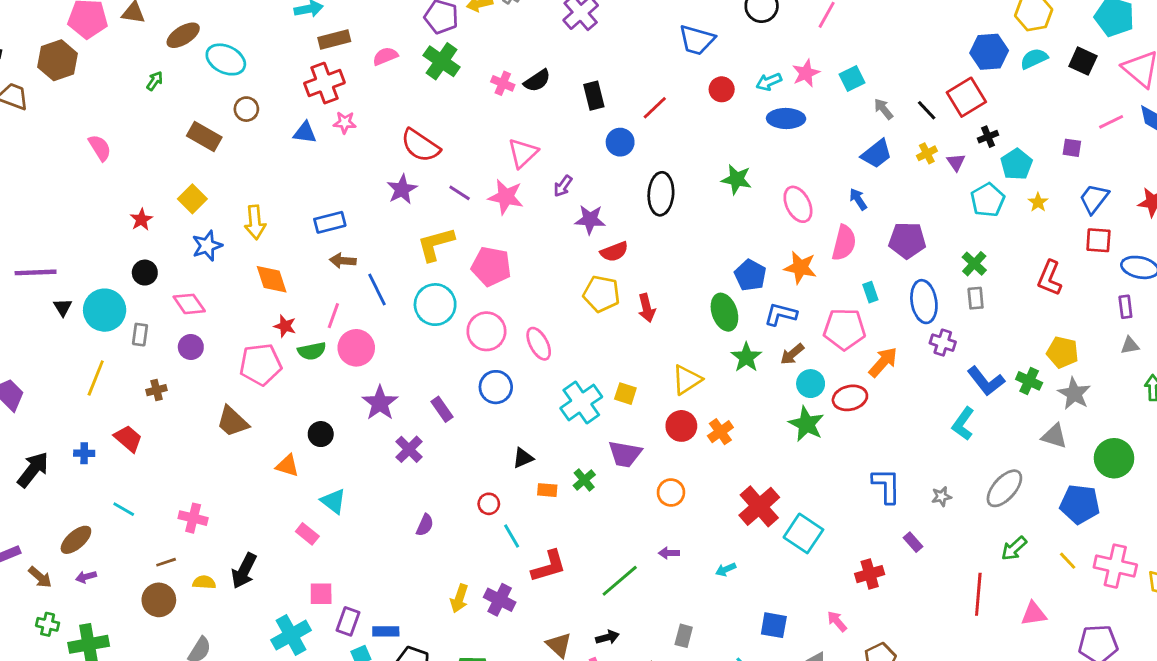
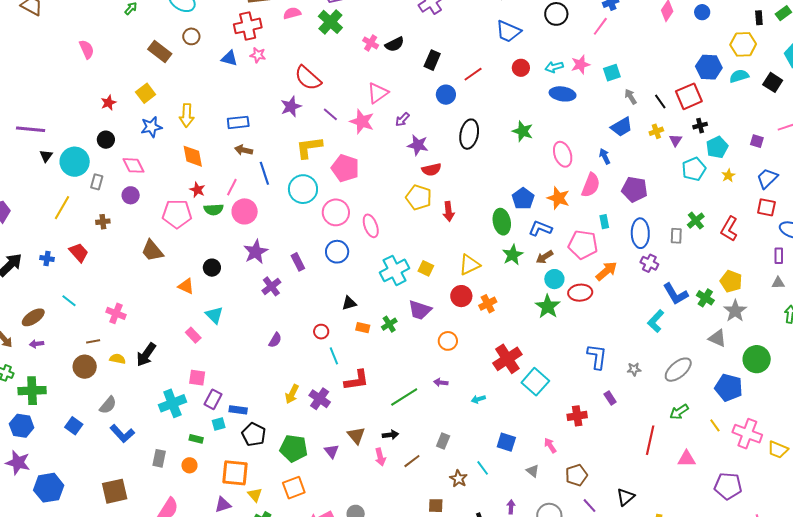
black rectangle: (594, 96) -> (432, 60), turned 30
green cross: (974, 264) -> (696, 221), moved

